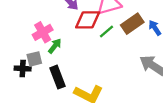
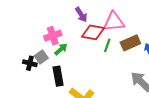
green line: (106, 31) -> (107, 45), turned -40
gray square: (34, 59) -> (41, 57), turned -32

